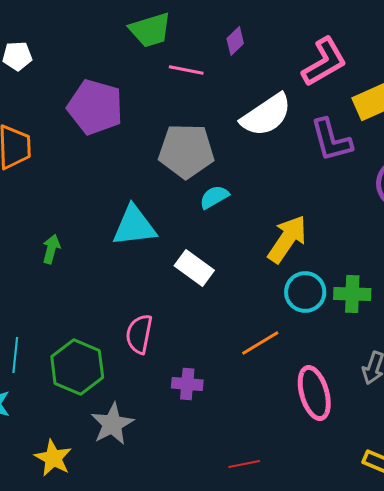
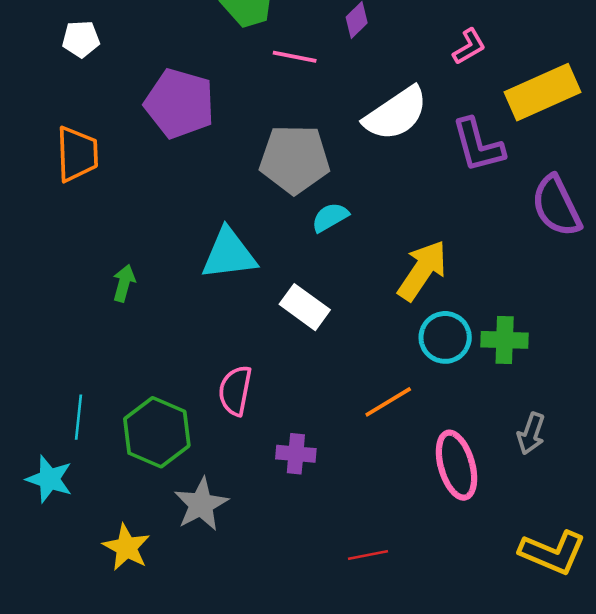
pink L-shape: (324, 62) -> (469, 47), size x0.6

